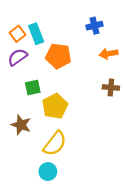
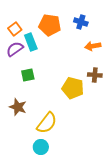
blue cross: (95, 26) -> (81, 22), turned 32
cyan rectangle: (36, 34) -> (31, 42), moved
orange pentagon: (58, 56) -> (50, 25), moved
yellow pentagon: (55, 106) -> (73, 88), moved, turned -30

